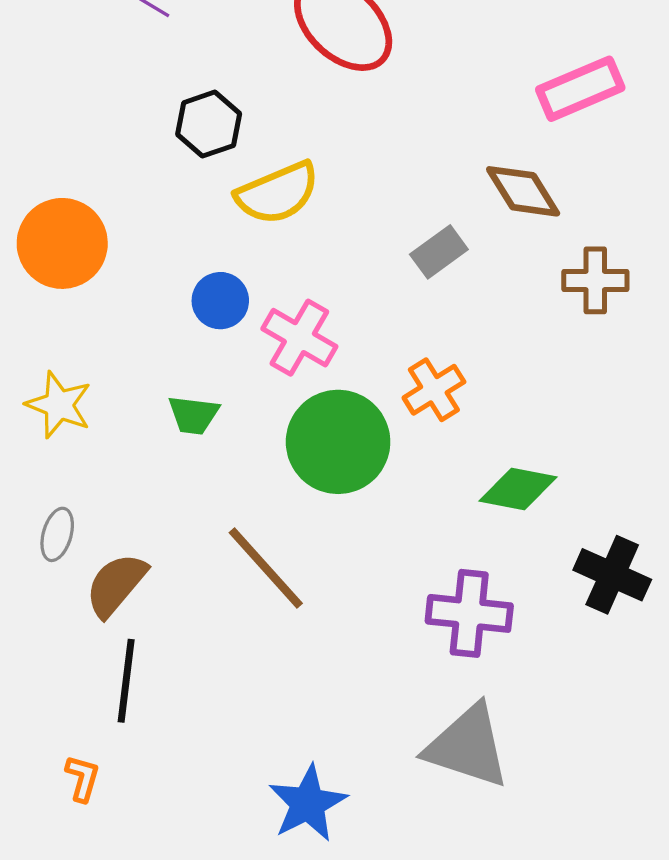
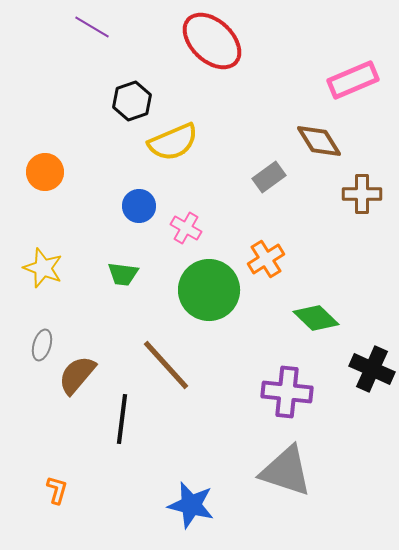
orange circle: (62, 243) -> (45, 172), size x0.7
pink cross: (299, 338) -> (186, 228), size x0.7
green diamond: (518, 489) -> (316, 318), turned 33
black line: (126, 681) -> (122, 419), moved
blue star: (308, 803) -> (191, 505), turned -30

